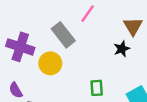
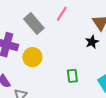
gray rectangle: (63, 35) -> (34, 24), moved

